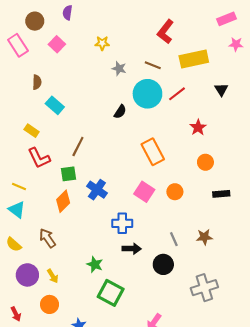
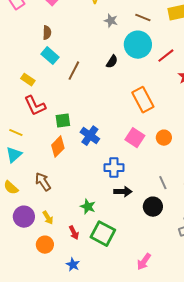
brown semicircle: (37, 82) -> (47, 33), moved
red line: (177, 94) -> (166, 56), moved
brown line: (78, 146) -> (74, 71), moved
cyan triangle: (17, 210) -> (14, 155), turned 42
red arrow: (16, 314) -> (74, 233), moved

